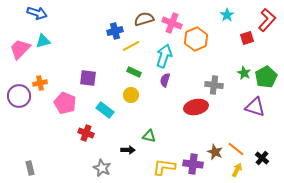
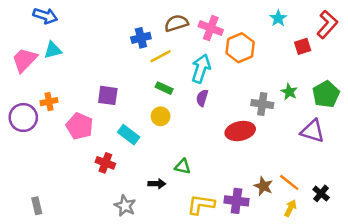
green star: (244, 73) -> (289, 92), moved

